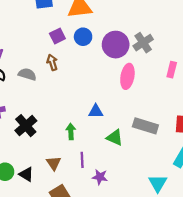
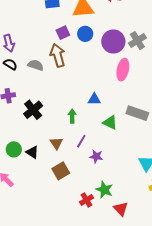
brown arrow: (52, 62) -> (58, 55), size x1.6
purple line: (82, 160) -> (81, 141), turned 32

